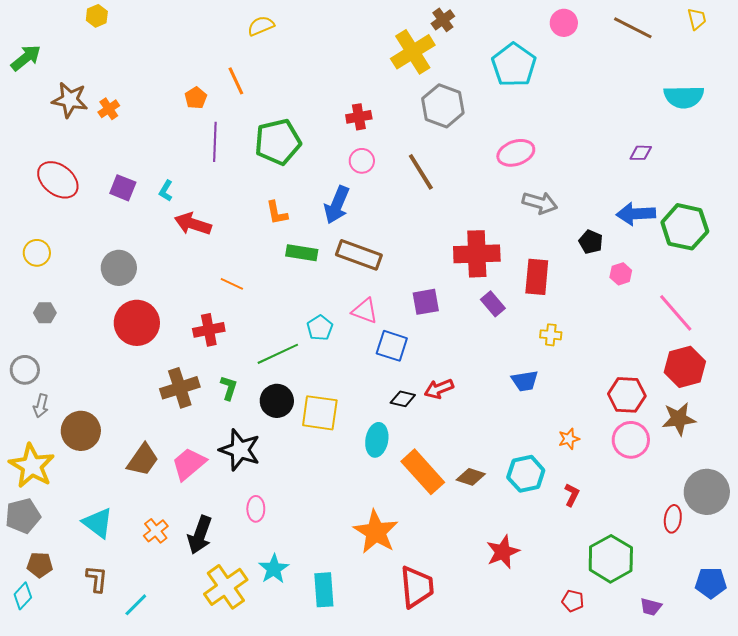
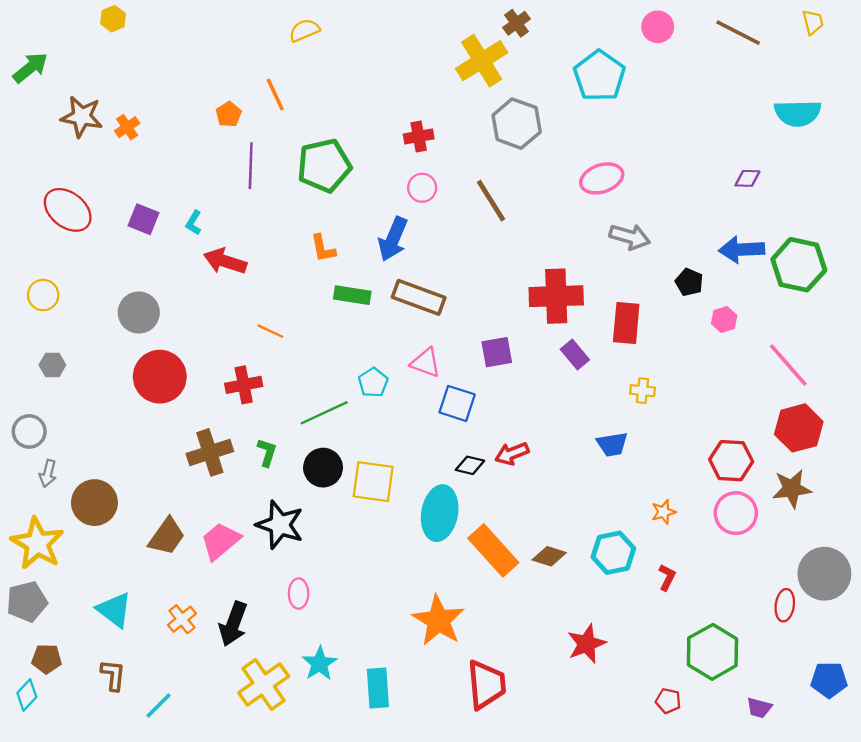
cyan ellipse: (377, 440) -> (440, 513), size x1.4

